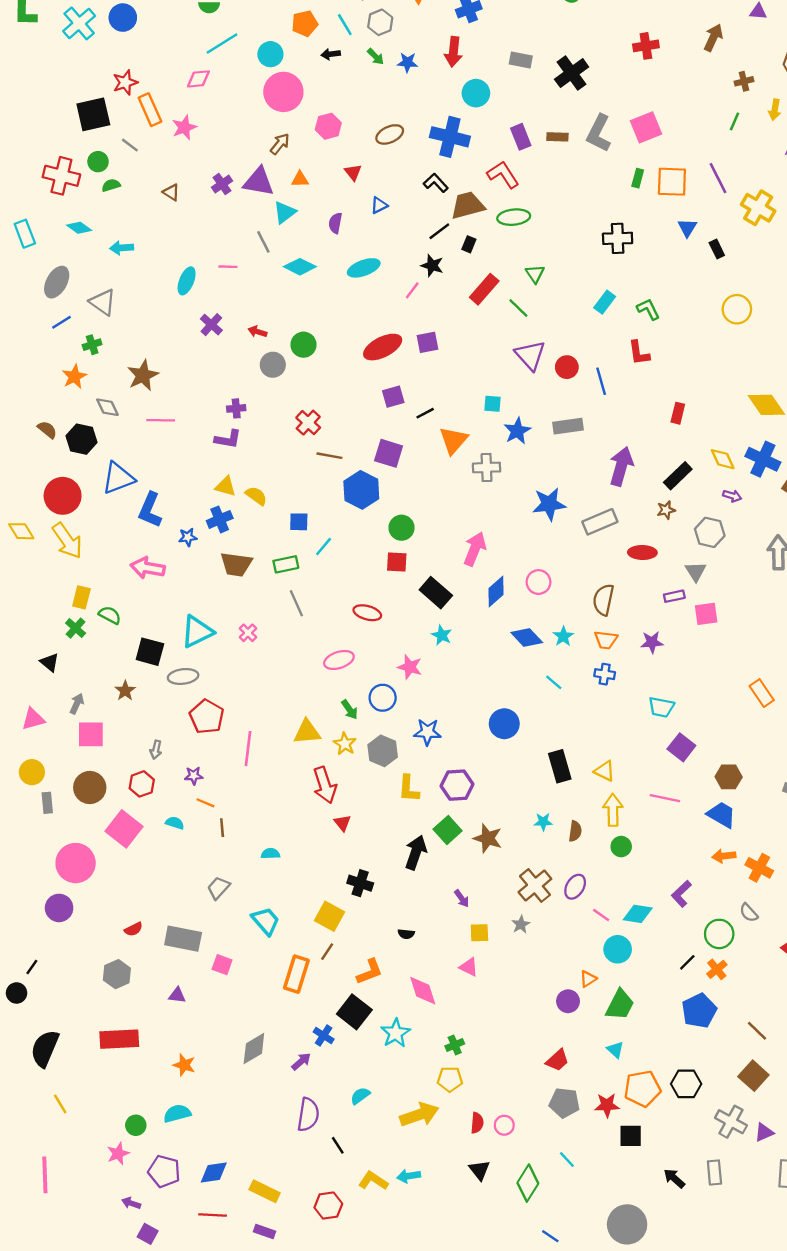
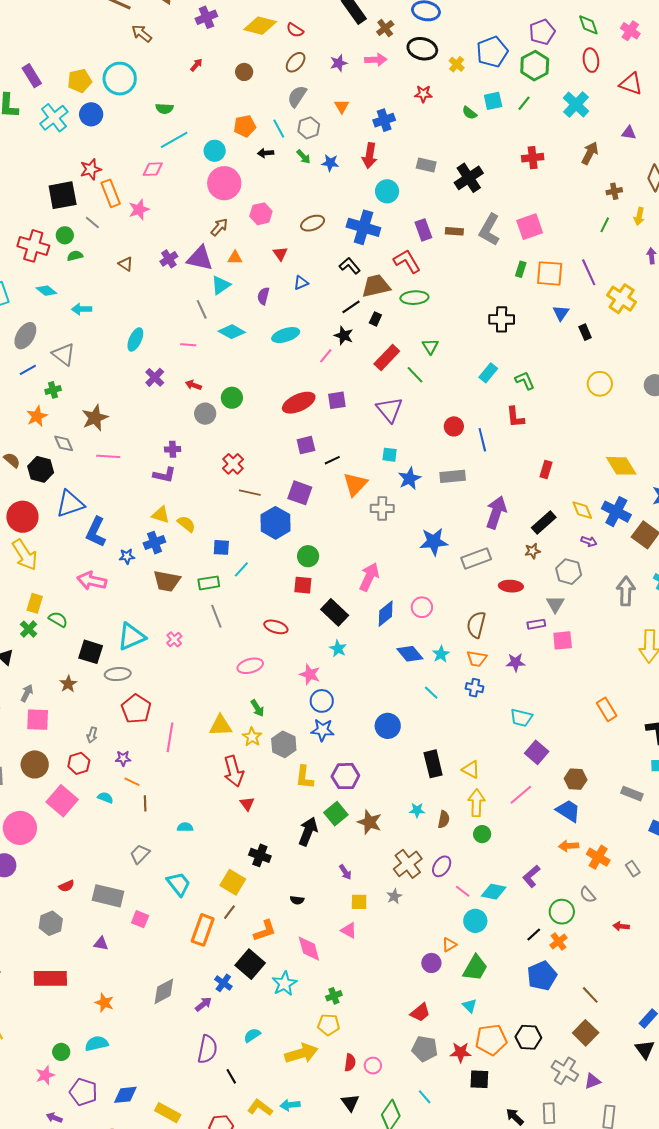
pink line: (228, 267) -> (188, 345), moved
purple triangle: (530, 355) -> (390, 410), moved
blue circle: (383, 698) -> (322, 701), moved
pink line: (665, 798) -> (521, 795), turned -55

